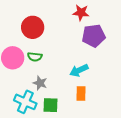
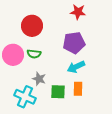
purple pentagon: (94, 36) -> (74, 43), moved
green square: (50, 105) -> (58, 92), moved

